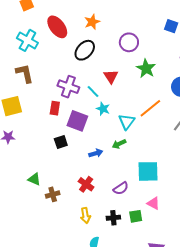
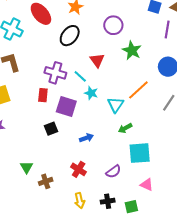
green arrow: (119, 144) -> (125, 128), moved
green triangle: (34, 179) -> (27, 167), turned 40
green square: (136, 216) -> (131, 207), moved

